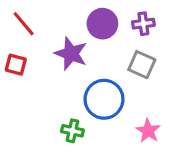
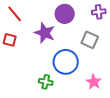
purple cross: (143, 24) -> (99, 12), moved

